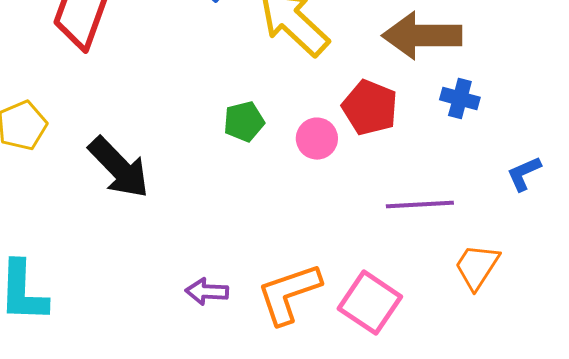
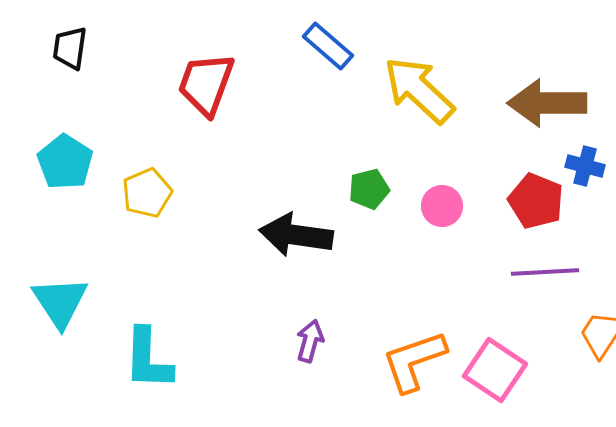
red pentagon: (370, 108) -> (536, 201), moved
black arrow: (119, 168) -> (296, 235), moved, turned 142
purple arrow: (207, 292) -> (310, 341), moved, turned 102

